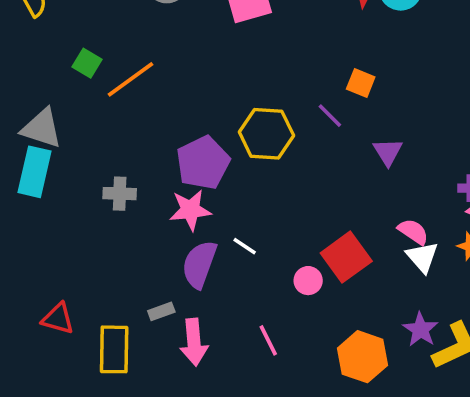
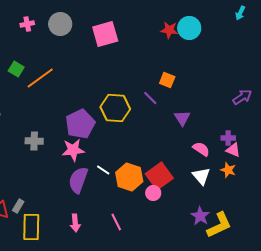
pink semicircle: (413, 232) -> (201, 149), moved
pink circle: (308, 281) -> (153, 193), moved
gray rectangle: (161, 311) -> (18, 206), moved, turned -40
pink arrow: (194, 342) -> (75, 223), size x0.7
orange hexagon: (362, 357) -> (129, 177), moved

